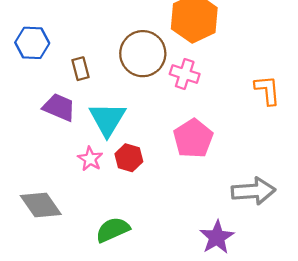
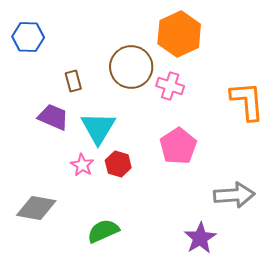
blue hexagon: (32, 43) -> (28, 37), moved
orange L-shape: (267, 90) -> (247, 101), size x1.4
gray diamond: (41, 205) -> (36, 208), turned -45

